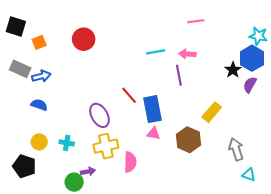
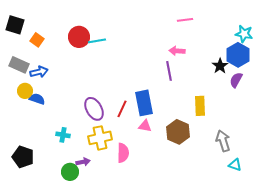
orange square: (39, 42) -> (37, 40), turned -32
cyan line: (156, 52) -> (97, 41), moved
red line: (129, 95) -> (122, 109), moved, turned 66
yellow rectangle: (212, 112) -> (200, 106), turned -42
yellow circle: (39, 142) -> (25, 91), moved

